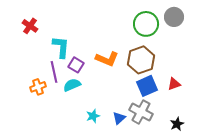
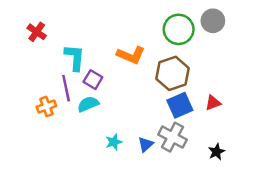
orange L-shape: (107, 59) -> (131, 55), moved

